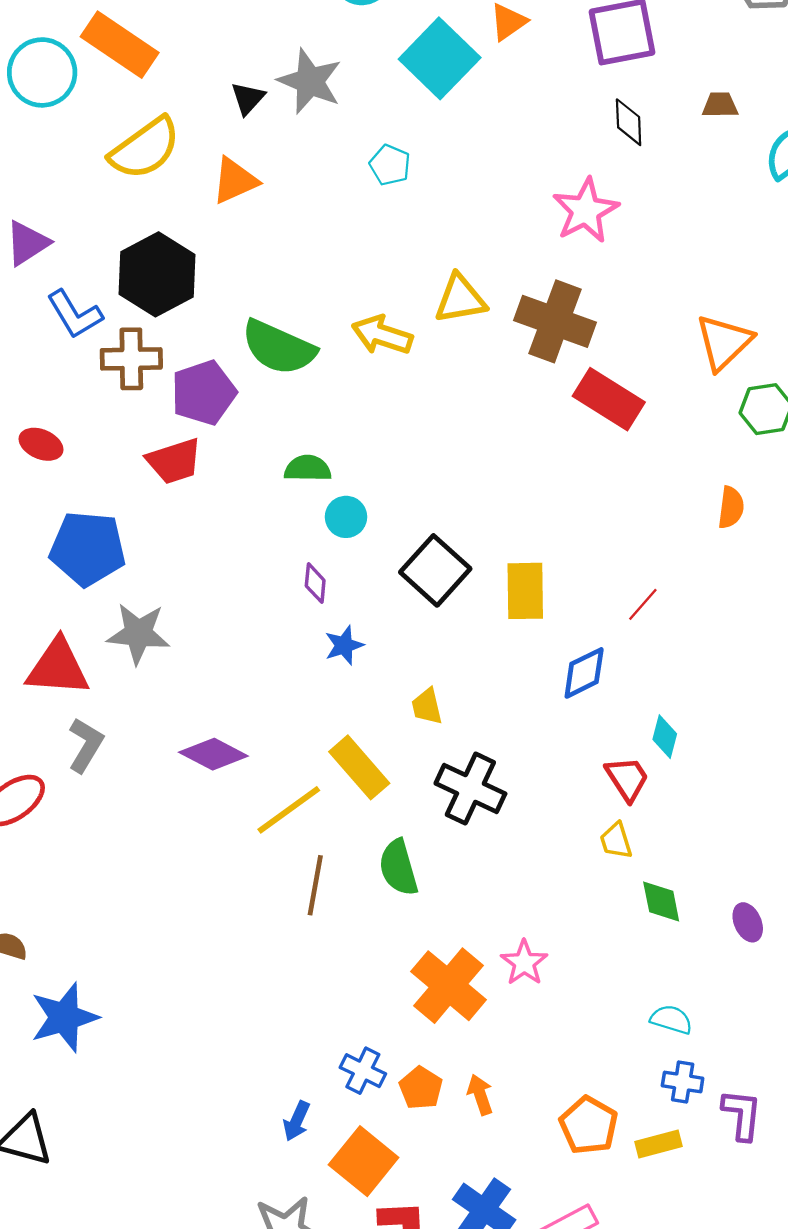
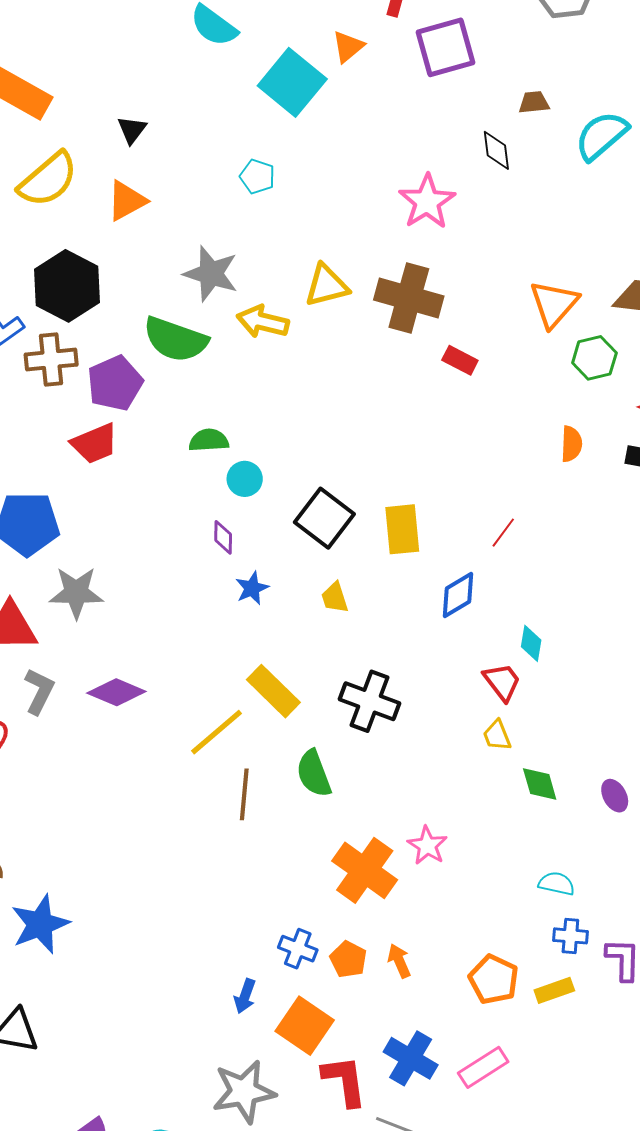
gray star: (310, 81) -> (211, 274), moved
black diamond: (629, 122) -> (496, 150), moved
red rectangle: (609, 399) -> (460, 360), size x0.6
yellow trapezoid: (427, 706) -> (335, 598), moved
purple diamond: (213, 754) -> (116, 692), moved

